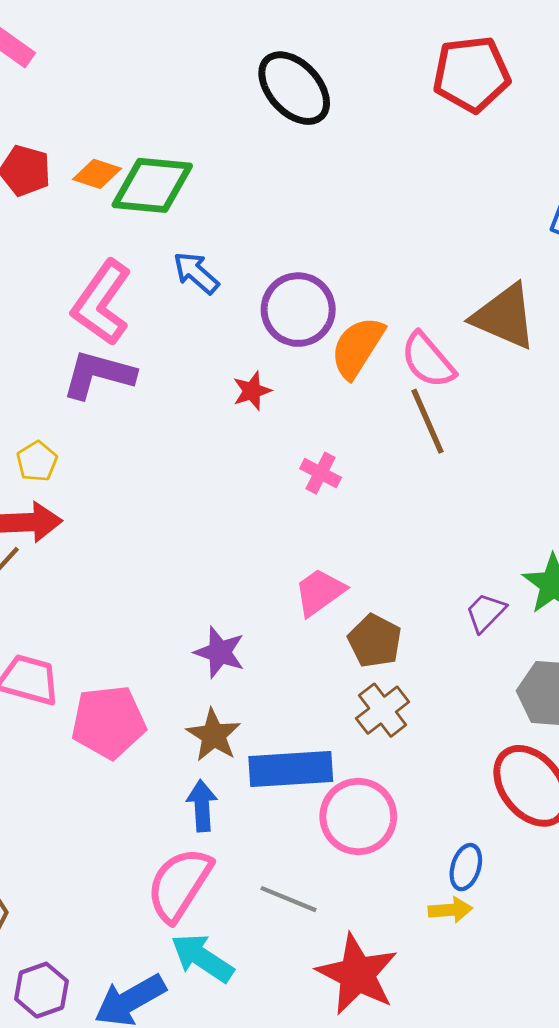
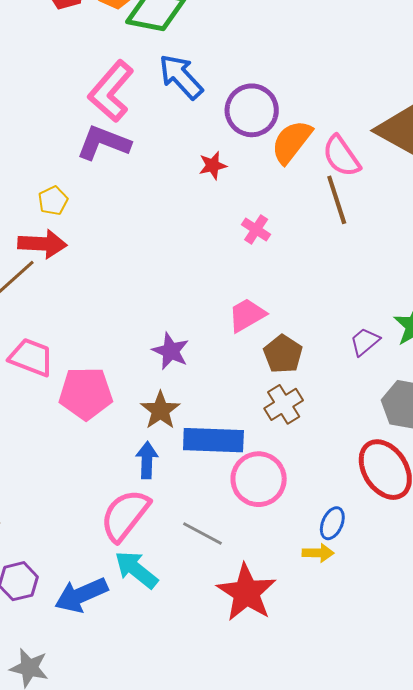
blue arrow: (196, 273) -> (181, 77), size x1.4

